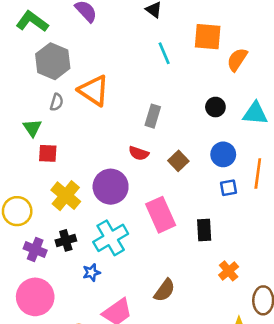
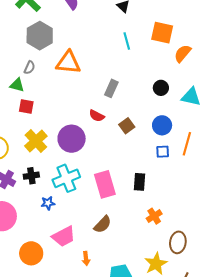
orange triangle: (94, 91) -> (68, 63), turned -36
gray semicircle: (57, 102) -> (29, 68), moved
green triangle: (32, 128) -> (17, 85), turned -49
pink rectangle: (161, 215) -> (105, 184), moved

